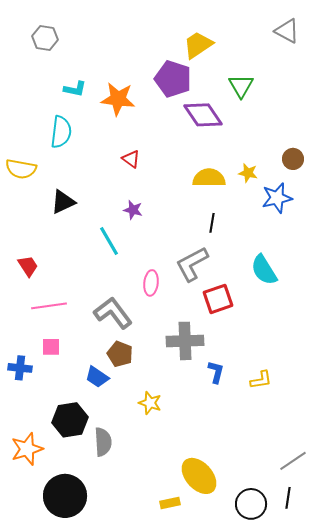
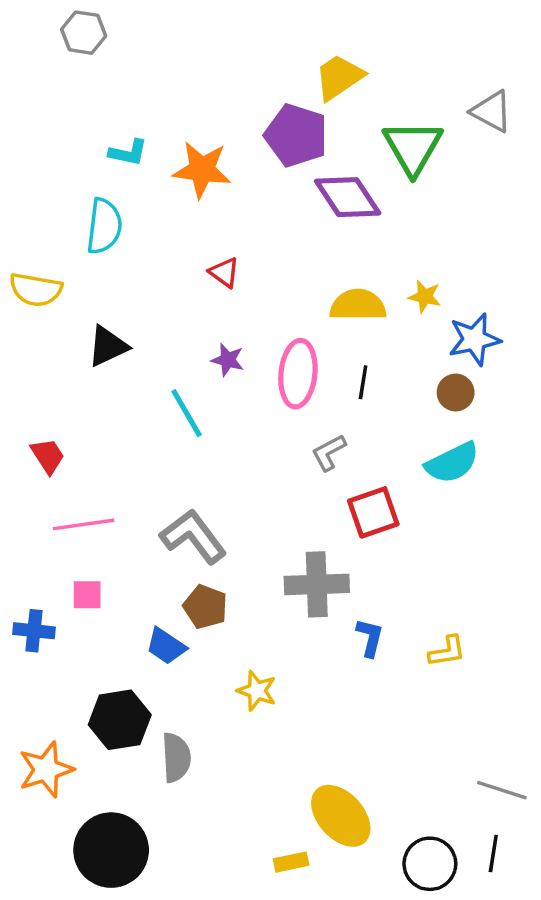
gray triangle: (287, 31) -> (492, 111), moved
gray hexagon: (45, 38) -> (84, 33), moved
green triangle: (241, 86) -> (413, 147), size x1.4
brown circle: (293, 159) -> (456, 392), moved
gray L-shape: (192, 264) -> (329, 452), size x0.6
cyan semicircle: (264, 270) -> (452, 463), turned -84
pink ellipse: (151, 283) -> (298, 374), moved, size x1.5
gray line: (293, 461) -> (502, 790), turned 52

